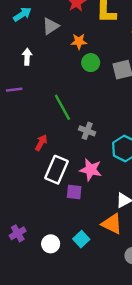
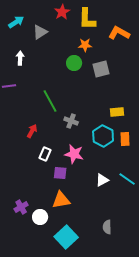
orange star: (79, 41) -> (85, 45), moved
white rectangle: (57, 170) -> (45, 154), size x0.6
orange triangle: (112, 224) -> (61, 200), moved, turned -36
purple cross: (18, 233) -> (21, 207), moved
cyan square: (81, 239) -> (66, 237), moved, size x1.6

